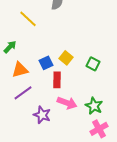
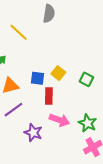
blue square: (46, 63) -> (37, 78), turned 32

